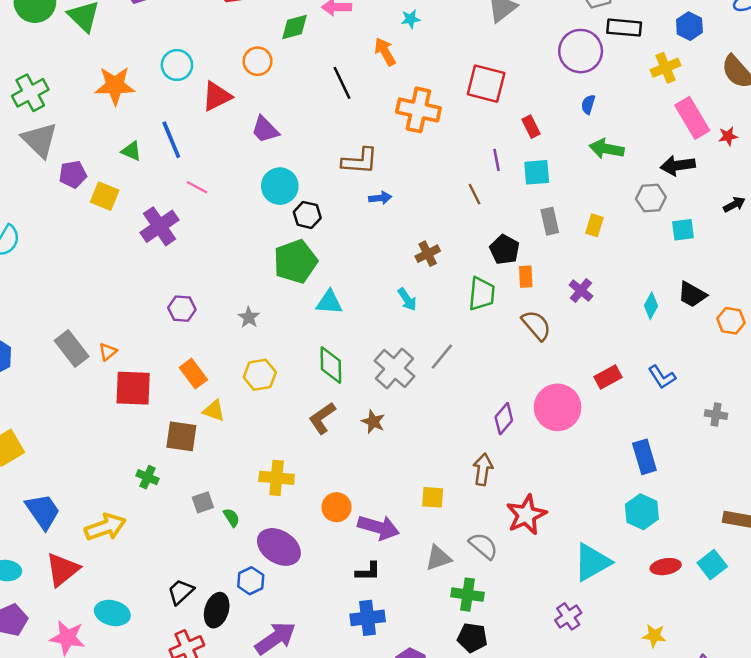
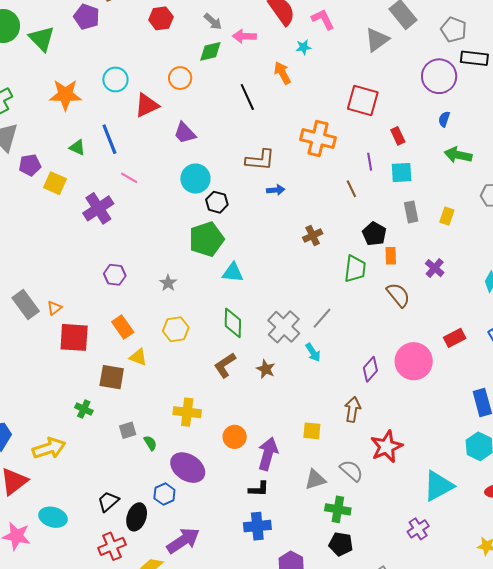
orange cross: (418, 110) -> (318, 139), moved
cyan arrow: (407, 299) -> (313, 352), moved
purple arrow: (378, 527) -> (268, 454), turned -92

